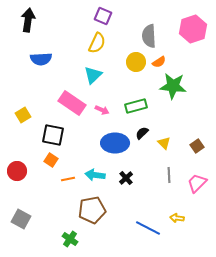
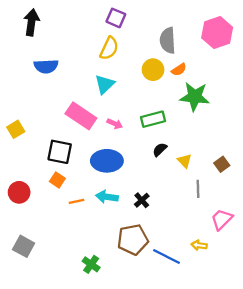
yellow square: (23, 115) -> (16, 129), moved
blue ellipse: (115, 143) -> (107, 161), moved
gray line: (169, 175) -> (198, 189), moved
pink trapezoid: (197, 183) -> (222, 219), moved
brown pentagon: (92, 210) -> (133, 240), moved
green cross: (70, 239) -> (91, 264), moved

